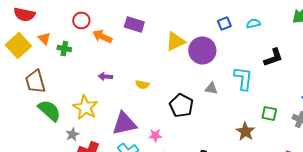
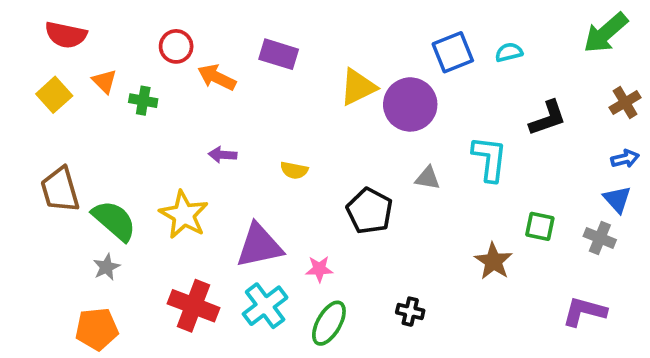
blue square: (224, 24) -> (453, 52), size x1.5
yellow square: (18, 46) -> (54, 95), size x0.7
brown trapezoid: (35, 82) -> (60, 190), moved
gray star: (72, 134) -> (106, 267), moved

